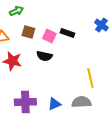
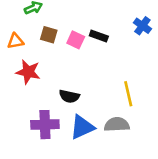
black semicircle: (44, 56) -> (69, 96), moved
blue triangle: (54, 104) -> (82, 127), size x1.5

